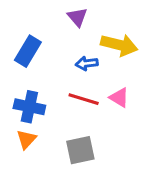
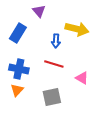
purple triangle: (77, 17) -> (39, 11), moved
blue arrow: (87, 63) -> (56, 41), turned -80
pink triangle: (119, 98) -> (82, 78), moved

